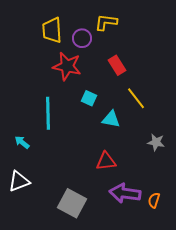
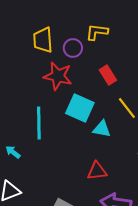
cyan square: (89, 98) -> (80, 108), size x1.8

